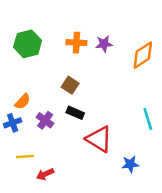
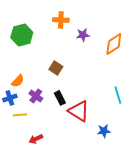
orange cross: (76, 43) -> (61, 20), moved
black rectangle: (75, 113) -> (60, 98), moved, turned 40
yellow line: (25, 157) -> (20, 115), moved

